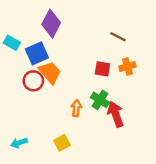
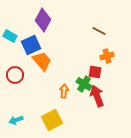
red square: (102, 69) -> (95, 72), moved
red circle: (33, 81) -> (15, 75), moved
yellow square: (62, 143) -> (52, 120), size x1.5

